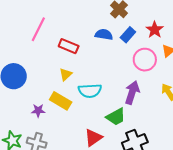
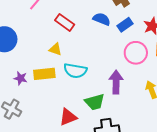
yellow triangle: (66, 74) -> (55, 49), turned 48
purple arrow: (132, 93) -> (116, 82), turned -30
yellow rectangle: (61, 101) -> (44, 74), turned -50

